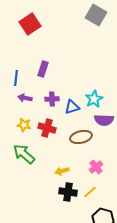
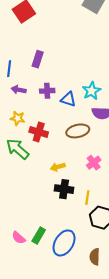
blue triangle: (72, 107) -> (68, 99), turned 35
red cross: (47, 128) -> (39, 132), moved
yellow line: (90, 192) -> (87, 198), moved, turned -40

